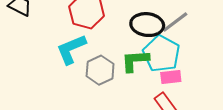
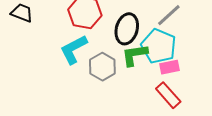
black ellipse: (147, 25) -> (127, 29), moved, turned -76

